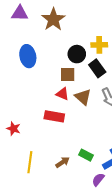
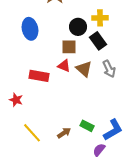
red rectangle: (54, 116) -> (39, 76), moved
yellow line: (30, 162) -> (32, 133), turned -50

